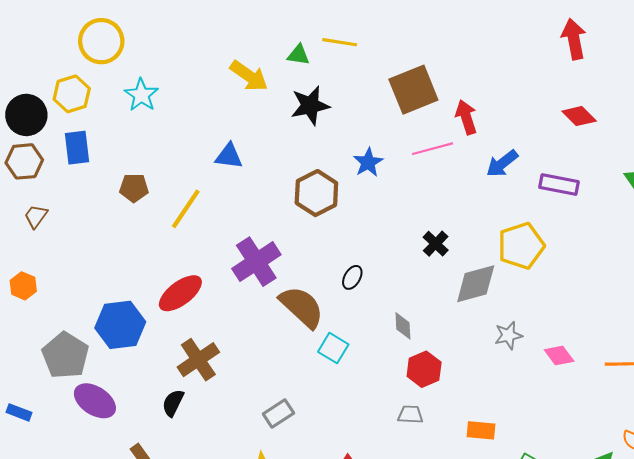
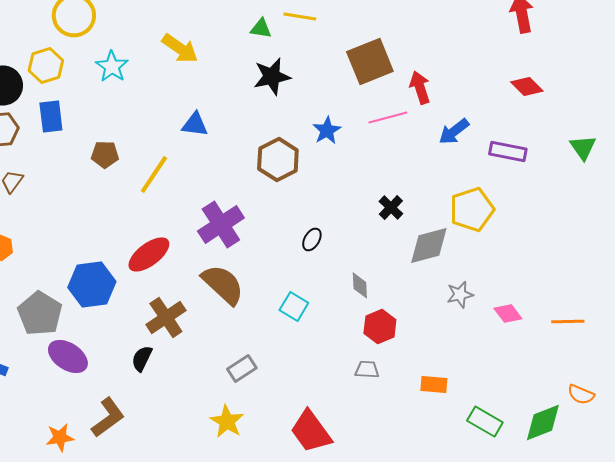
yellow arrow: (249, 76) -> (180, 48), moved
brown semicircle: (302, 307) -> (223, 284), moved

